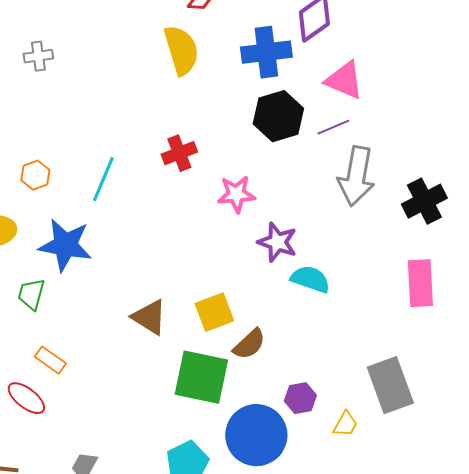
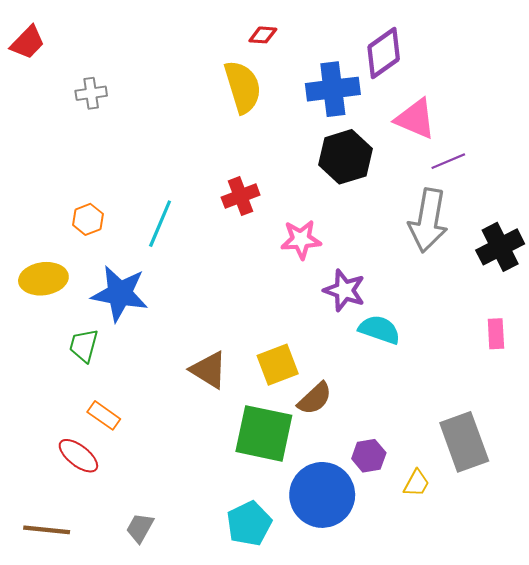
purple line: (333, 127) -> (448, 161), moved
pink rectangle: (420, 283) -> (496, 334), size x0.6

